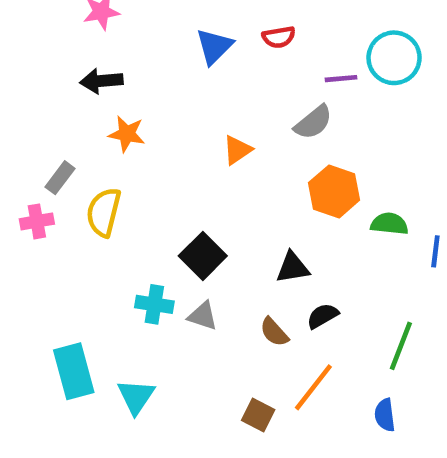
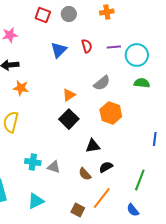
red semicircle: (279, 37) -> (87, 46), turned -96
purple line: (341, 79) -> (114, 47), moved
green semicircle: (389, 224) -> (142, 83), moved
black square: (203, 256) -> (69, 119), moved
cyan triangle: (136, 397) -> (36, 201), moved, turned 30
blue semicircle: (385, 415) -> (133, 210), turned -32

